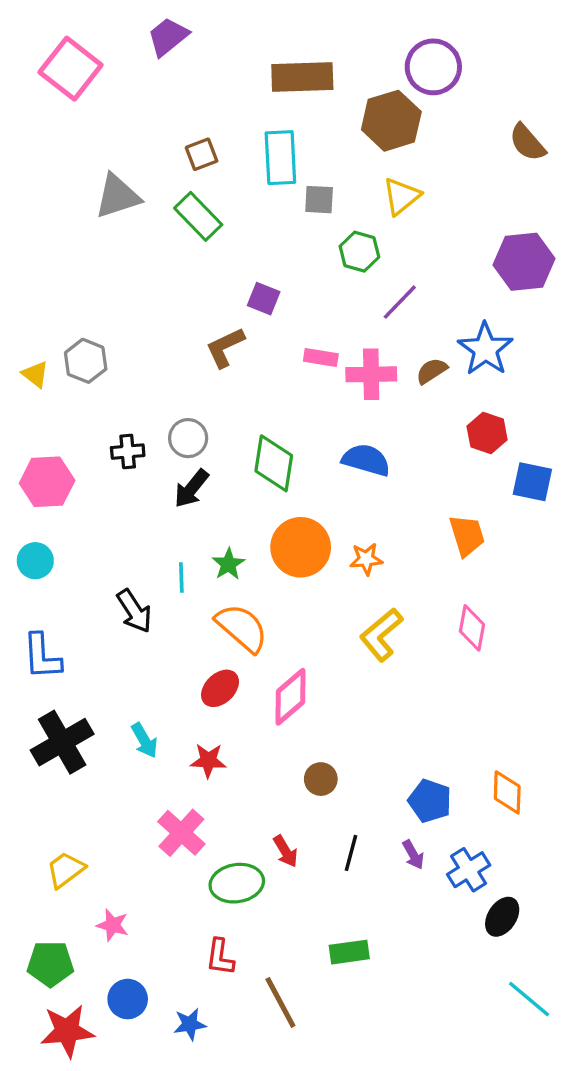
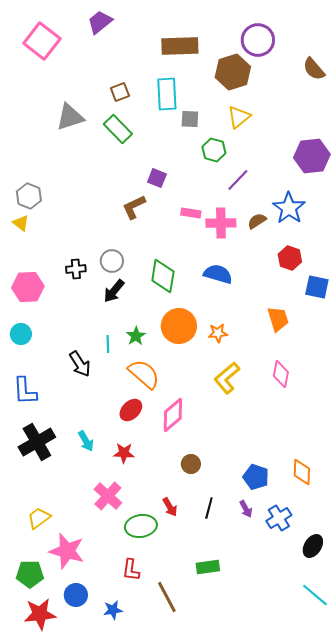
brown semicircle: (527, 142) -> (314, 69), moved
gray hexagon: (86, 361) -> (29, 196), moved
black ellipse: (502, 917) -> (313, 546), moved
pink star: (113, 925) -> (67, 551), size x1.8

